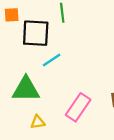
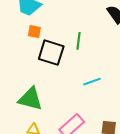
cyan line: (52, 60) -> (92, 82), moved

